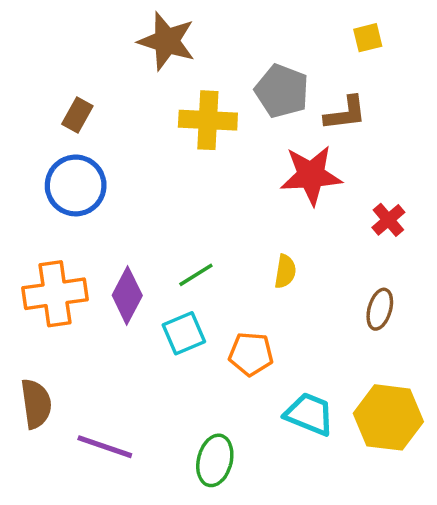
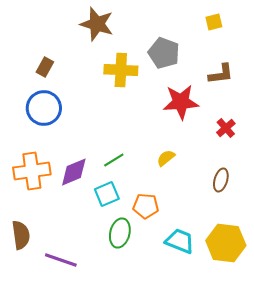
brown L-shape: (345, 113) -> (221, 74), moved
yellow semicircle: (285, 271) -> (166, 158), turned -138
purple diamond: (127, 295) -> (74, 172), turned 40
green ellipse: (215, 460) -> (120, 233), moved

